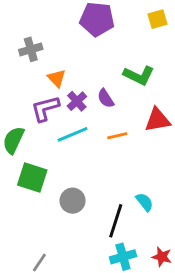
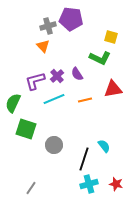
yellow square: (157, 19) -> (111, 37), moved, turned 32
gray cross: (31, 49) -> (48, 26), moved
orange triangle: (57, 78) -> (43, 46), moved

